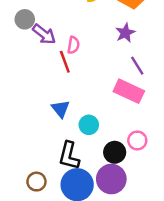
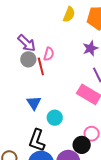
gray circle: (25, 19) -> (28, 59), moved
black circle: (115, 152) -> (82, 145), moved

